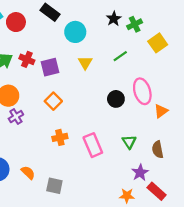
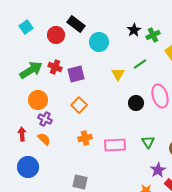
red circle: (16, 22) -> (56, 35), moved
yellow triangle: (85, 63) -> (118, 74), moved
purple cross: (16, 117) -> (45, 119), turned -32
pink rectangle: (93, 145) -> (115, 145), turned -70
orange semicircle: (28, 173) -> (44, 139), moved

